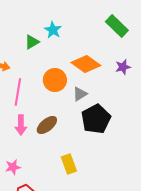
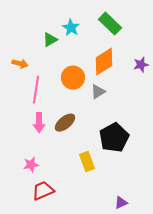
green rectangle: (117, 26) -> (110, 24), moved
orange diamond: (86, 64) -> (104, 62), turned -68
black pentagon: (96, 119) -> (114, 138), moved

